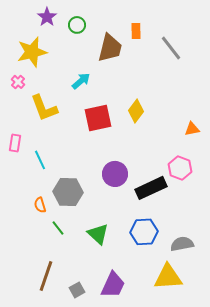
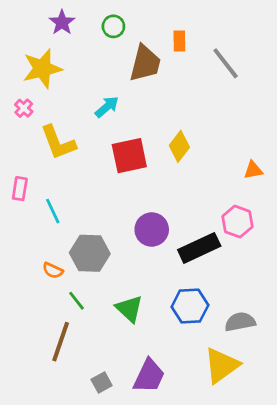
green circle: (77, 25) -> (113, 26), moved
orange semicircle: (40, 205) -> (53, 270), turned -49
brown line: (46, 276) -> (61, 342), moved
yellow triangle: (168, 277) -> (222, 365), turned -32

